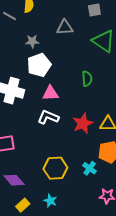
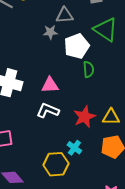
gray star: (32, 41) -> (50, 32), moved
white pentagon: (39, 65) -> (77, 46), moved
cyan cross: (90, 168) -> (74, 148), moved

